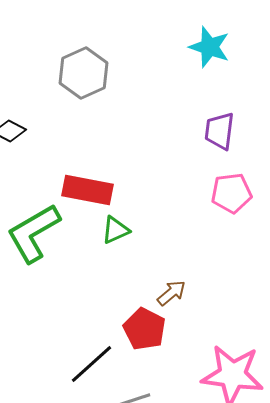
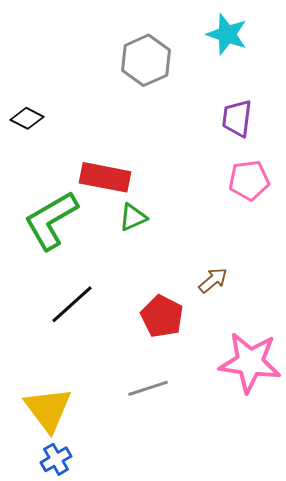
gray hexagon: (83, 73) -> (146, 60), moved
brown arrow: (171, 293) -> (213, 280), moved
black line: (91, 364) -> (72, 304), moved

